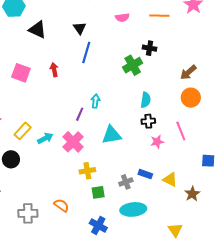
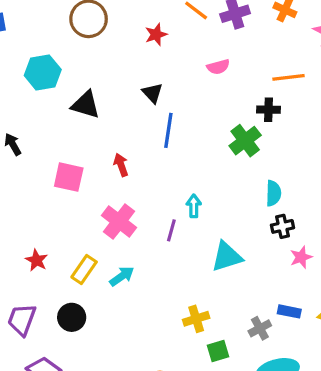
orange line: (159, 16) -> (289, 77), moved
pink cross: (73, 142) -> (119, 222), moved

